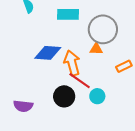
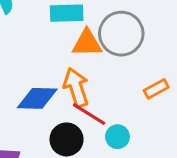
orange triangle: (96, 49) -> (87, 43), moved, size x1.5
blue diamond: (48, 53) -> (37, 98), moved

